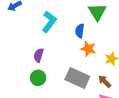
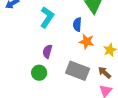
purple semicircle: (39, 55) -> (47, 51), moved

